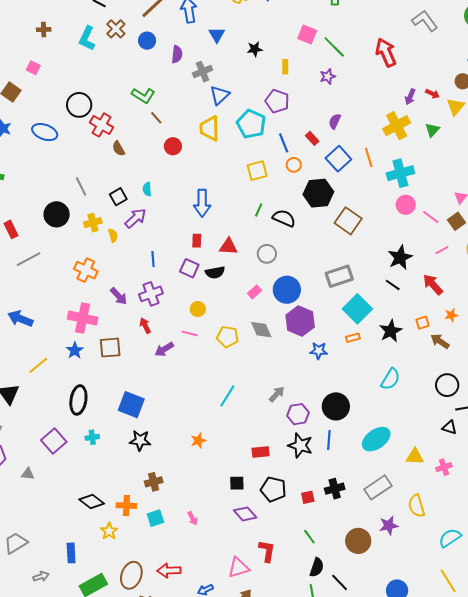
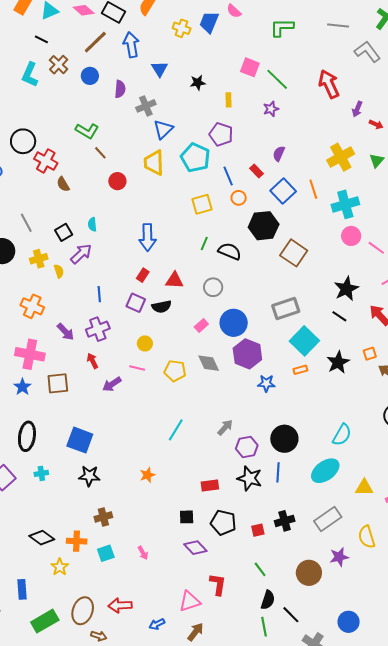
purple arrow: (410, 97) -> (357, 109), moved
red rectangle: (197, 241) -> (143, 275), turned 32
cyan semicircle: (390, 379) -> (342, 435), moved

